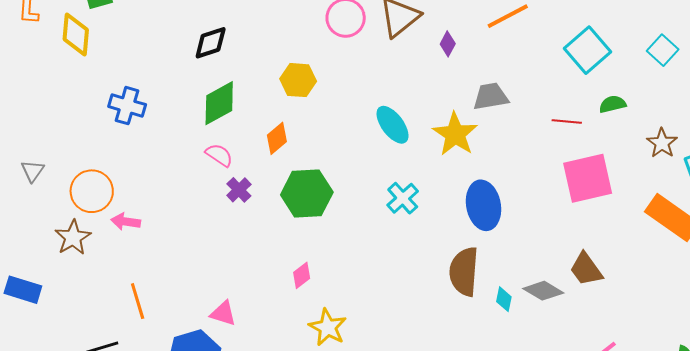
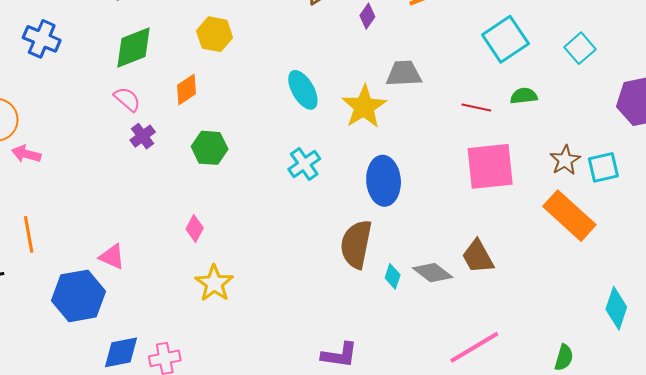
brown star: (662, 143) -> (565, 160), moved
green hexagon: (307, 193) -> (210, 148), size x0.7
pink diamond: (302, 275) -> (195, 228), turned -32

